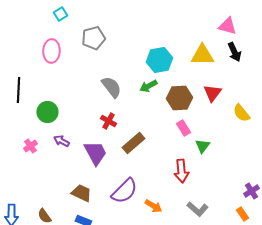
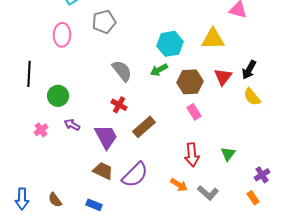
black arrow: (234, 52) -> (249, 70), moved, turned 54
green triangle: (202, 146) -> (228, 154), moved
brown trapezoid: (81, 193) -> (103, 171), moved
orange arrow: (153, 206) -> (179, 185), moved

